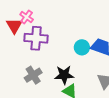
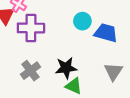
cyan circle: (82, 47) -> (82, 21), moved

